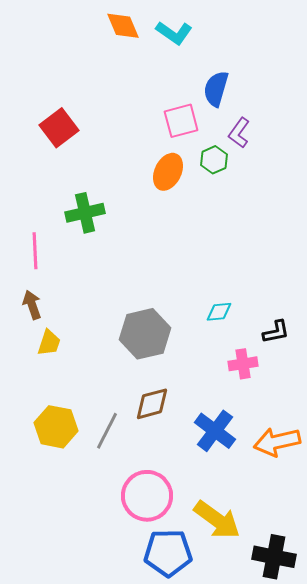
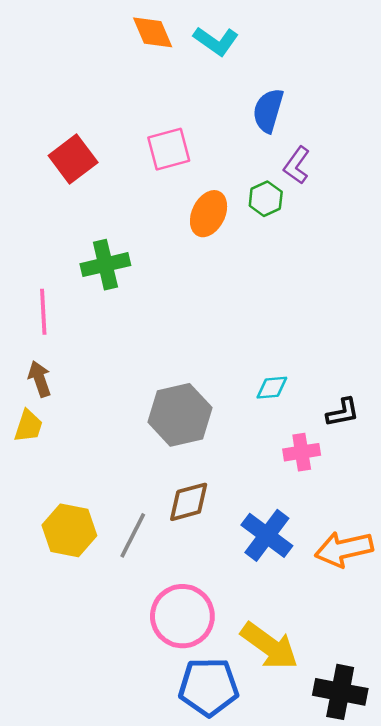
pink square: (181, 121) -> (169, 149), moved
yellow trapezoid: (49, 343) -> (28, 426), moved

